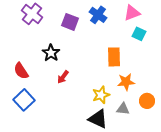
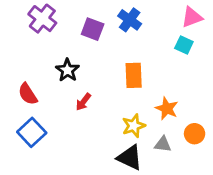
pink triangle: (132, 13) -> (192, 17), moved
orange rectangle: (114, 57) -> (134, 75), moved
orange star: (126, 82) -> (167, 109), turned 30

